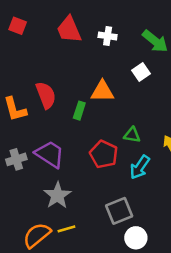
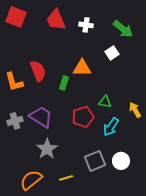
red square: (18, 26) -> (16, 17), size x1.5
red pentagon: (104, 154) -> (83, 117), turned 30
yellow line: (66, 229) -> (66, 178), moved
white circle: (136, 238) -> (121, 161), moved

